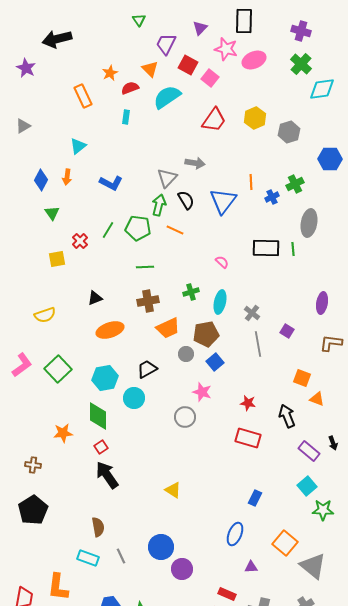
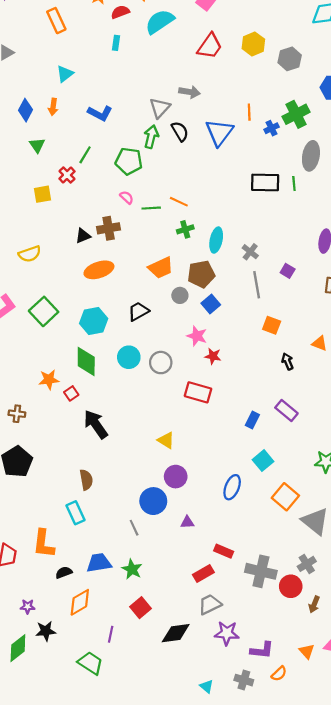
orange rectangle: (83, 96) -> (56, 21), moved
green cross: (295, 184) -> (296, 114), size x1.4
green line: (108, 230) -> (85, 155), moved
orange line: (175, 230) -> (179, 202), moved
pink semicircle: (222, 262) -> (127, 197), moved
green line: (145, 267) -> (151, 208), moved
brown cross: (148, 301) -> (109, 228), moved
orange square: (302, 378) -> (272, 325), moved
cyan circle: (134, 398) -> (129, 357), moved
red star: (248, 403) -> (213, 356), moved
black arrow: (287, 416) -> (288, 361), size x0.7
gray circle: (185, 417) -> (161, 363), moved
red rectangle: (248, 438) -> (198, 392), moved
red square: (101, 447) -> (71, 393), moved
purple rectangle: (309, 451) -> (286, 410), moved
cyan square: (307, 486) -> (263, 461), moved
blue rectangle: (255, 498) -> (252, 420), moved
gray line: (121, 556) -> (134, 528), moved
cyan rectangle: (88, 558) -> (76, 513), turned 45
purple triangle: (251, 567) -> (187, 522), moved
purple circle: (182, 569) -> (176, 477), moved

